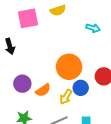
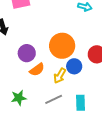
purple circle: (22, 84) -> (27, 53), moved

